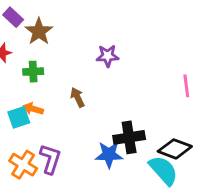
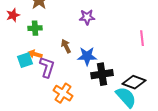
blue star: (109, 155) -> (87, 56), moved
purple L-shape: (50, 159) -> (47, 67), moved
orange cross: (23, 165) -> (63, 93), moved

